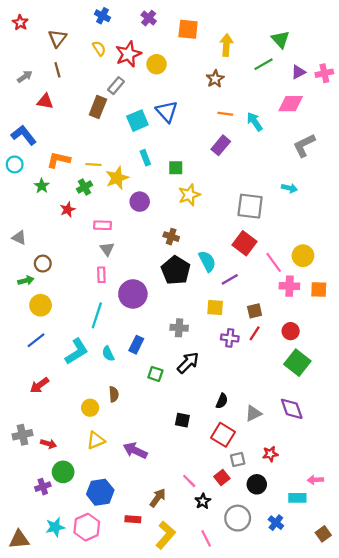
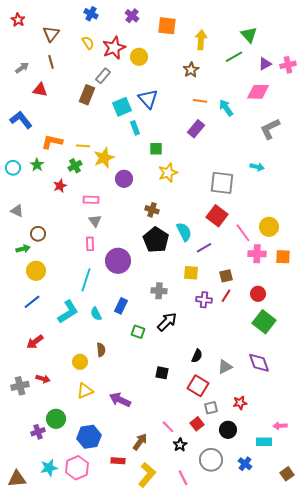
cyan rectangle: (145, 158) -> (135, 128), moved
cyan circle: (15, 164) -> (13, 168), moved
red arrow: (48, 444) -> (43, 379), moved

